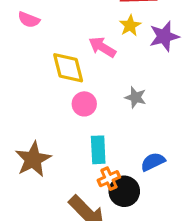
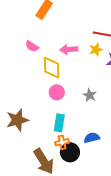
pink semicircle: (29, 20) -> (32, 46), moved
pink arrow: (102, 47) -> (69, 49), moved, turned -48

